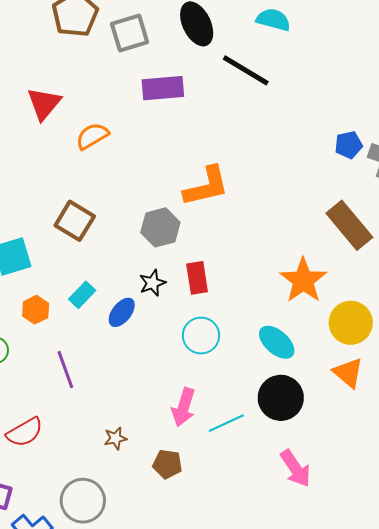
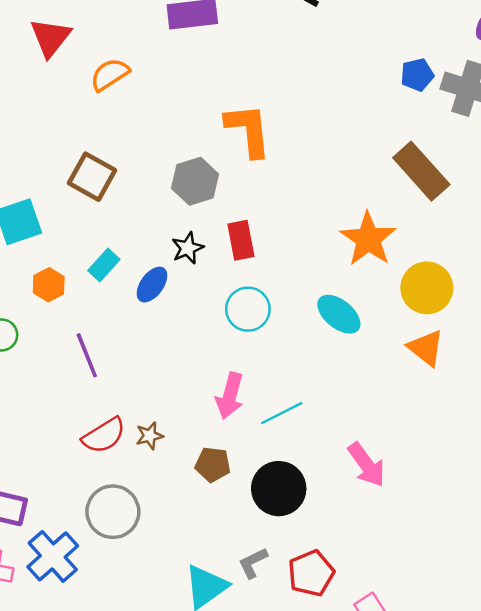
orange L-shape: (206, 186) -> (248, 130), turned -81
black circle: (281, 398) -> (279, 489), moved
red semicircle: (25, 432) -> (104, 436), moved

